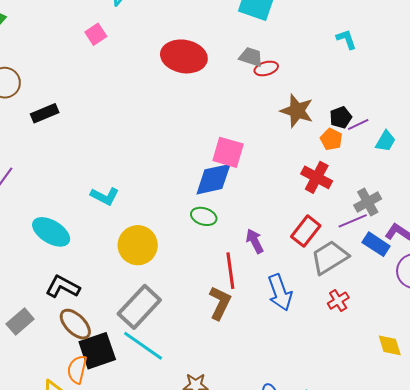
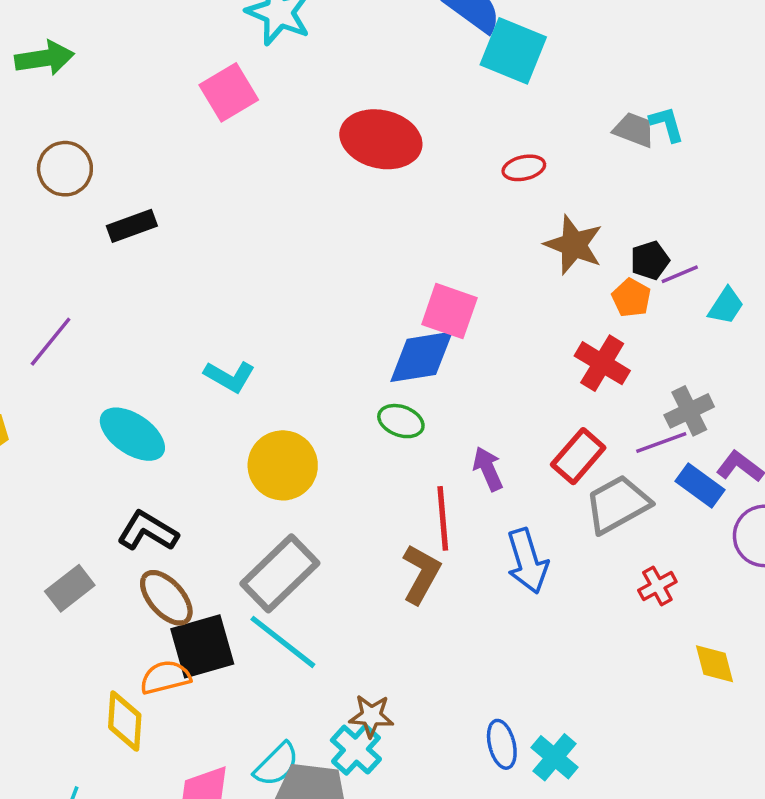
pink square: (96, 34) -> (229, 92), size x1.5
gray trapezoid: (251, 57) -> (634, 130), moved
red cross: (338, 301) -> (657, 586), moved
orange semicircle: (77, 369) -> (165, 677), turned 60

